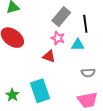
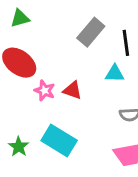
pink star: (58, 38) -> (44, 91), moved
cyan rectangle: (40, 91) -> (59, 140), turned -40

